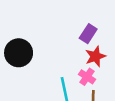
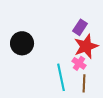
red star: (95, 56) -> (86, 46), size x1.4

